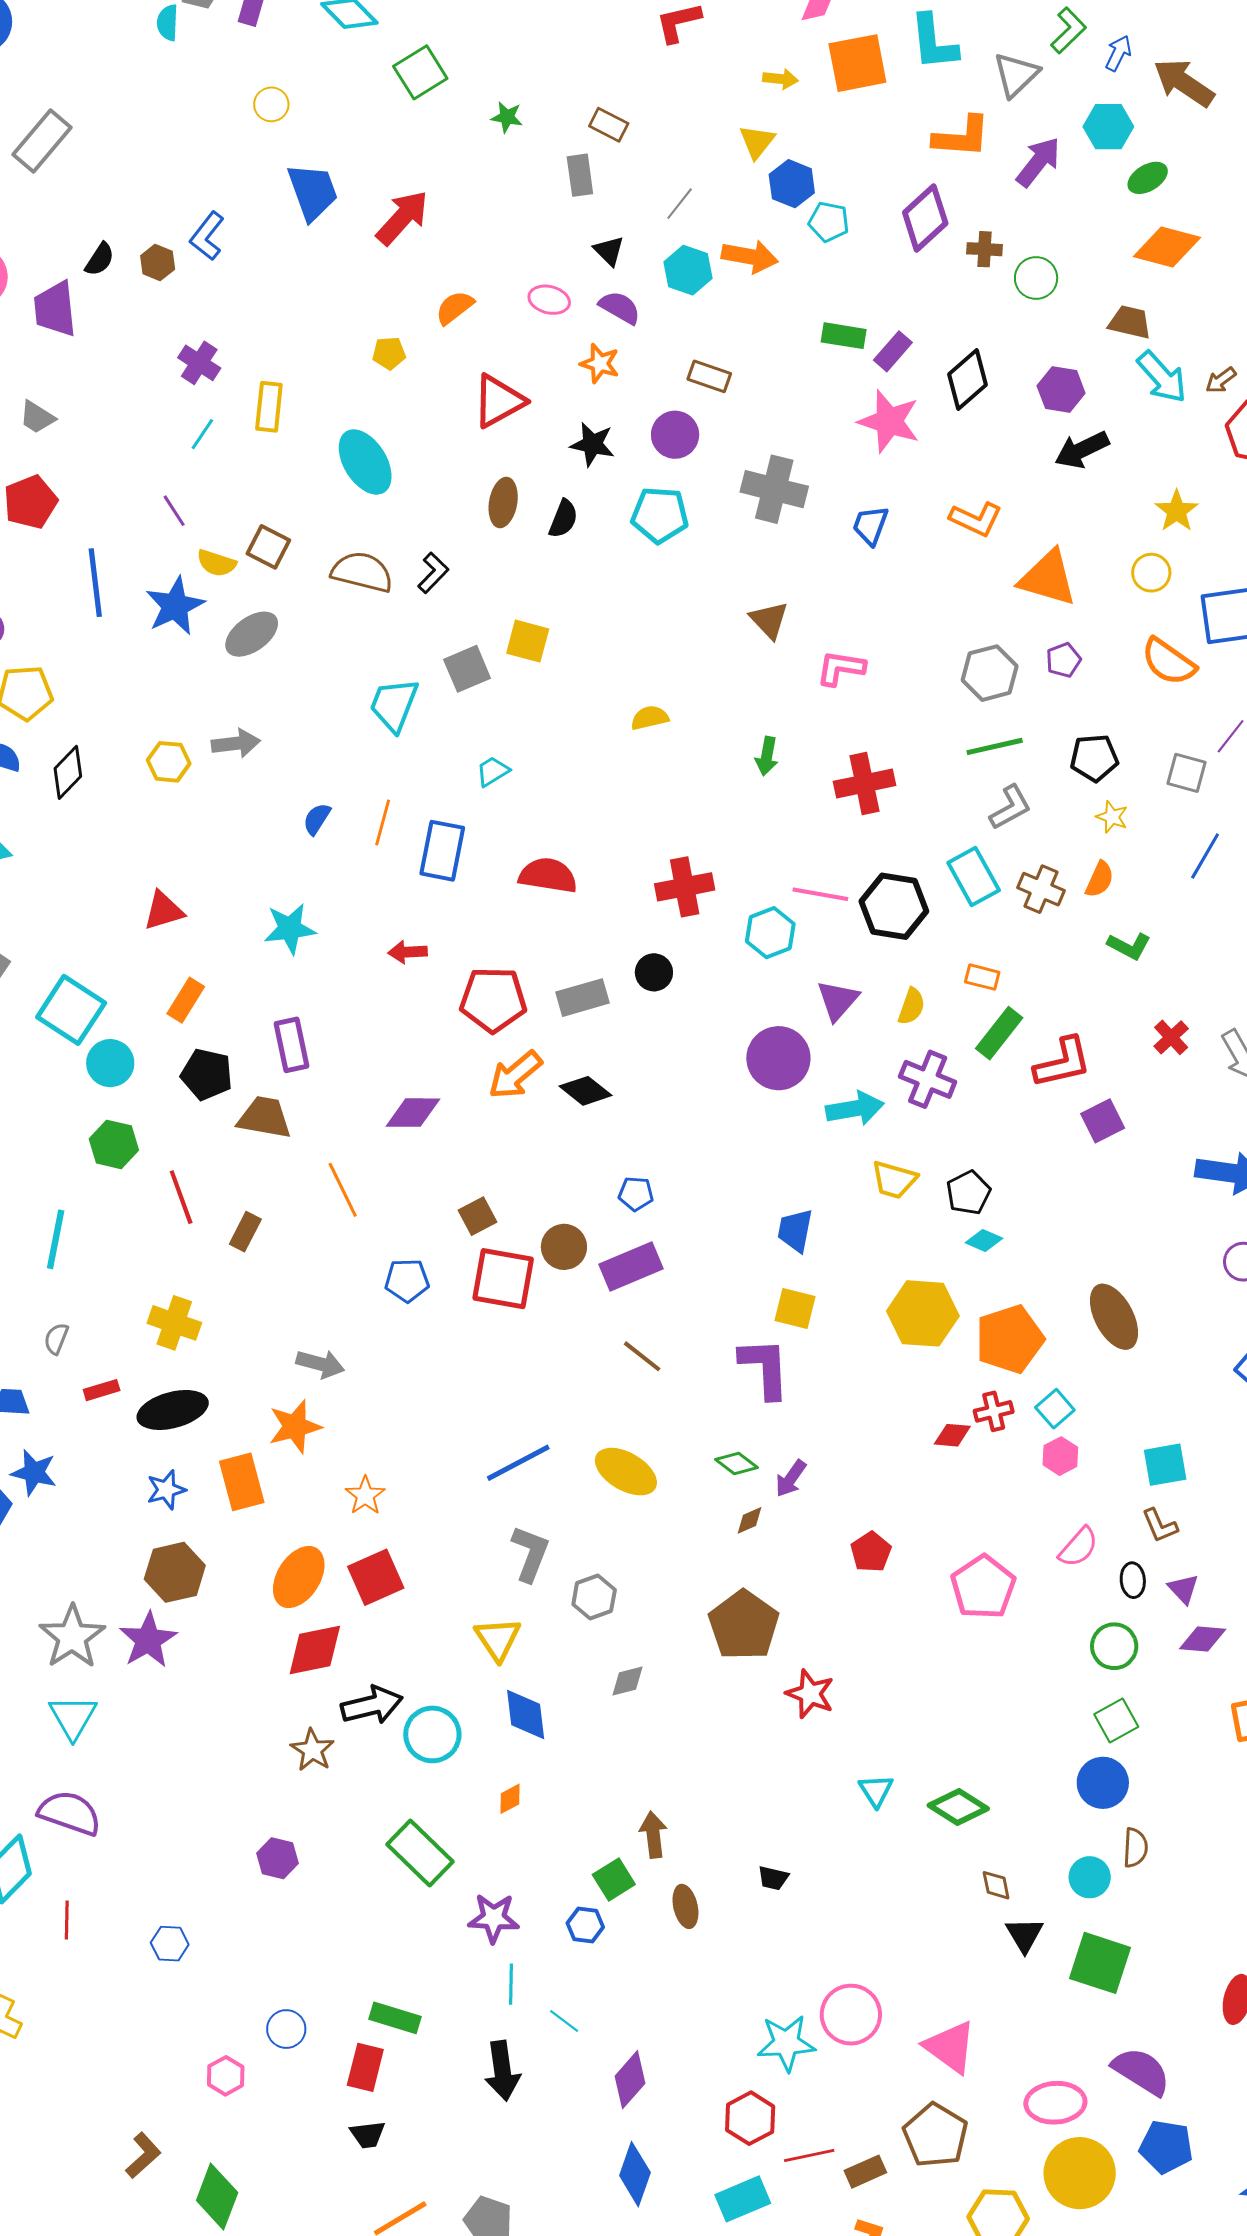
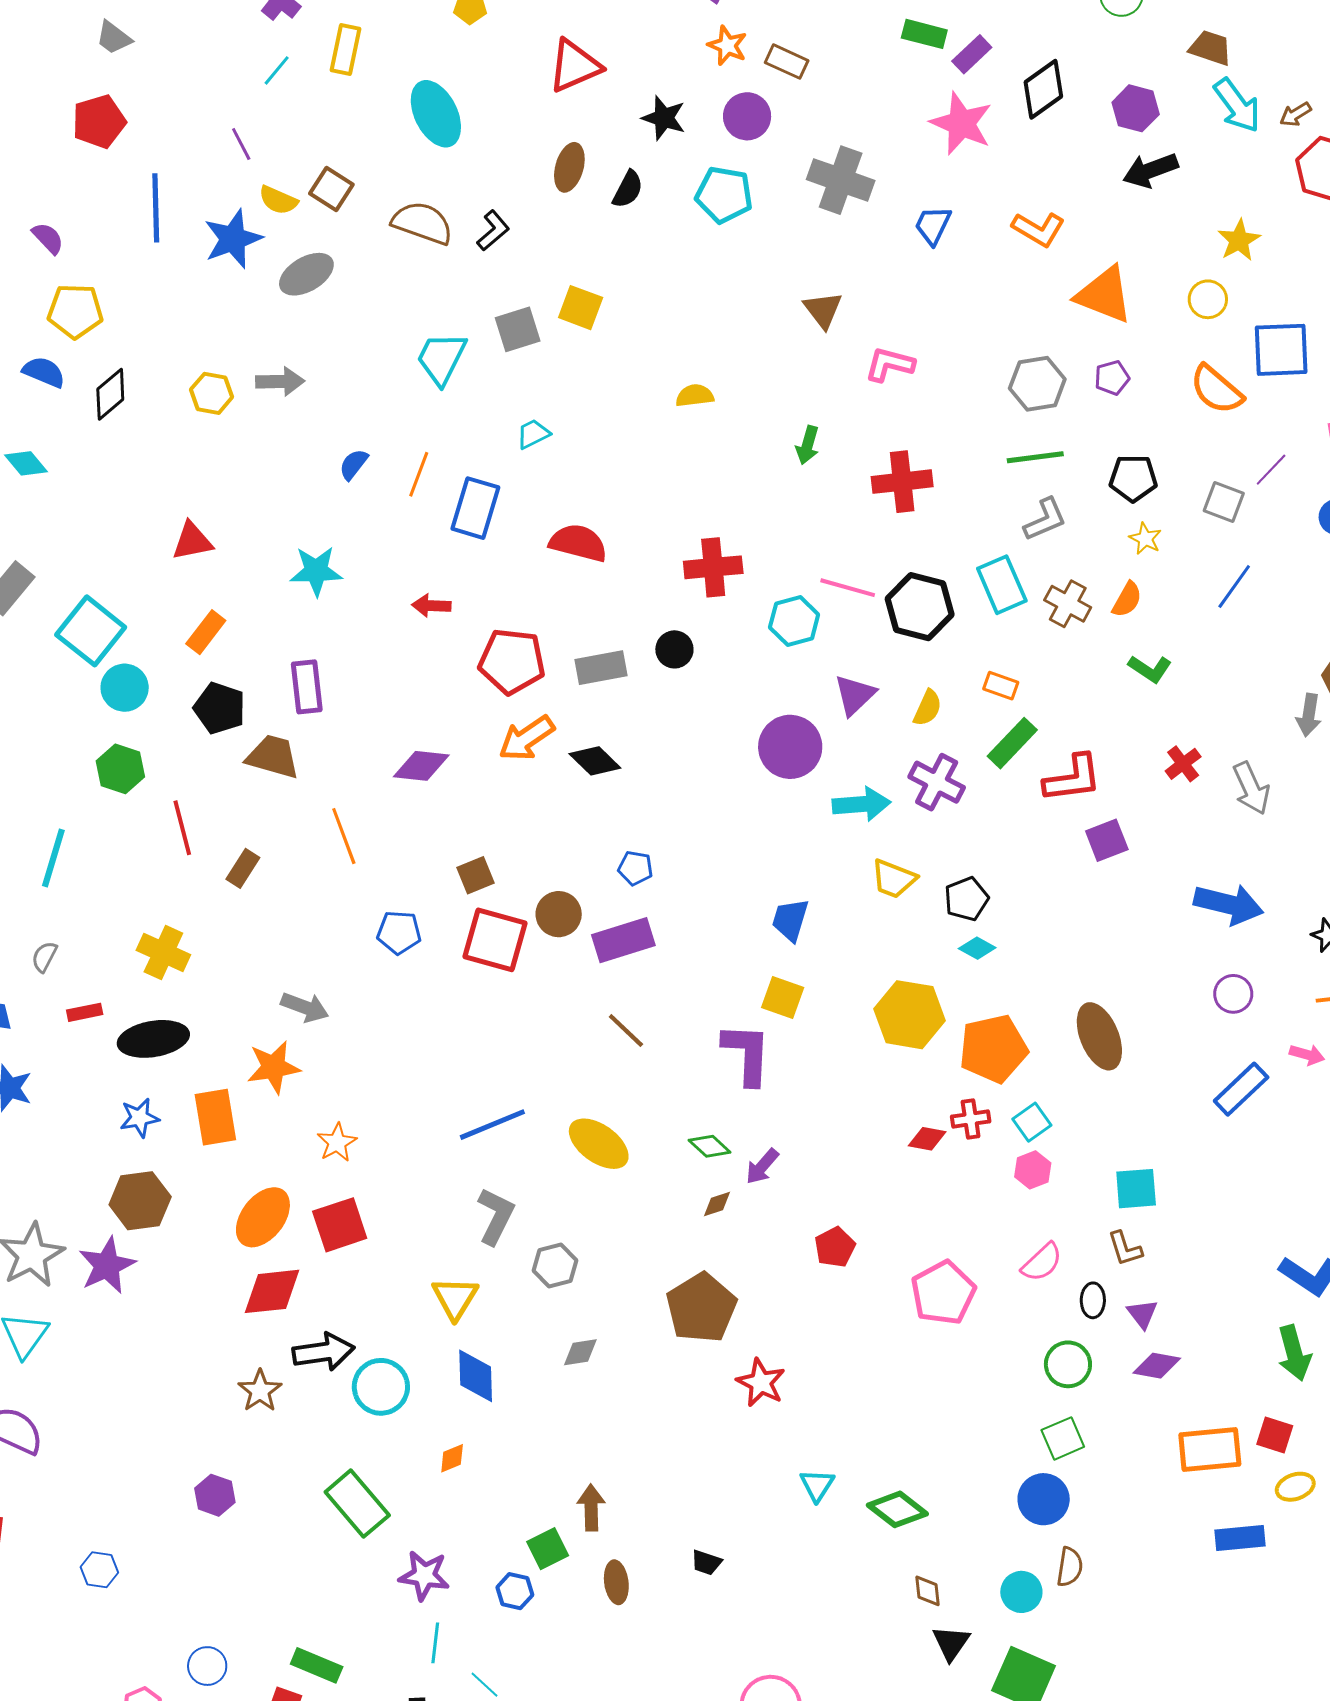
orange star: (600, 364) -> (727, 46), moved

